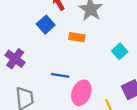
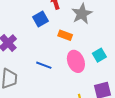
pink ellipse: (81, 93) -> (76, 61), moved, turned -55

